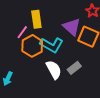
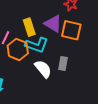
yellow rectangle: (36, 19) -> (29, 27), moved
gray rectangle: (74, 68) -> (63, 63), turned -32

